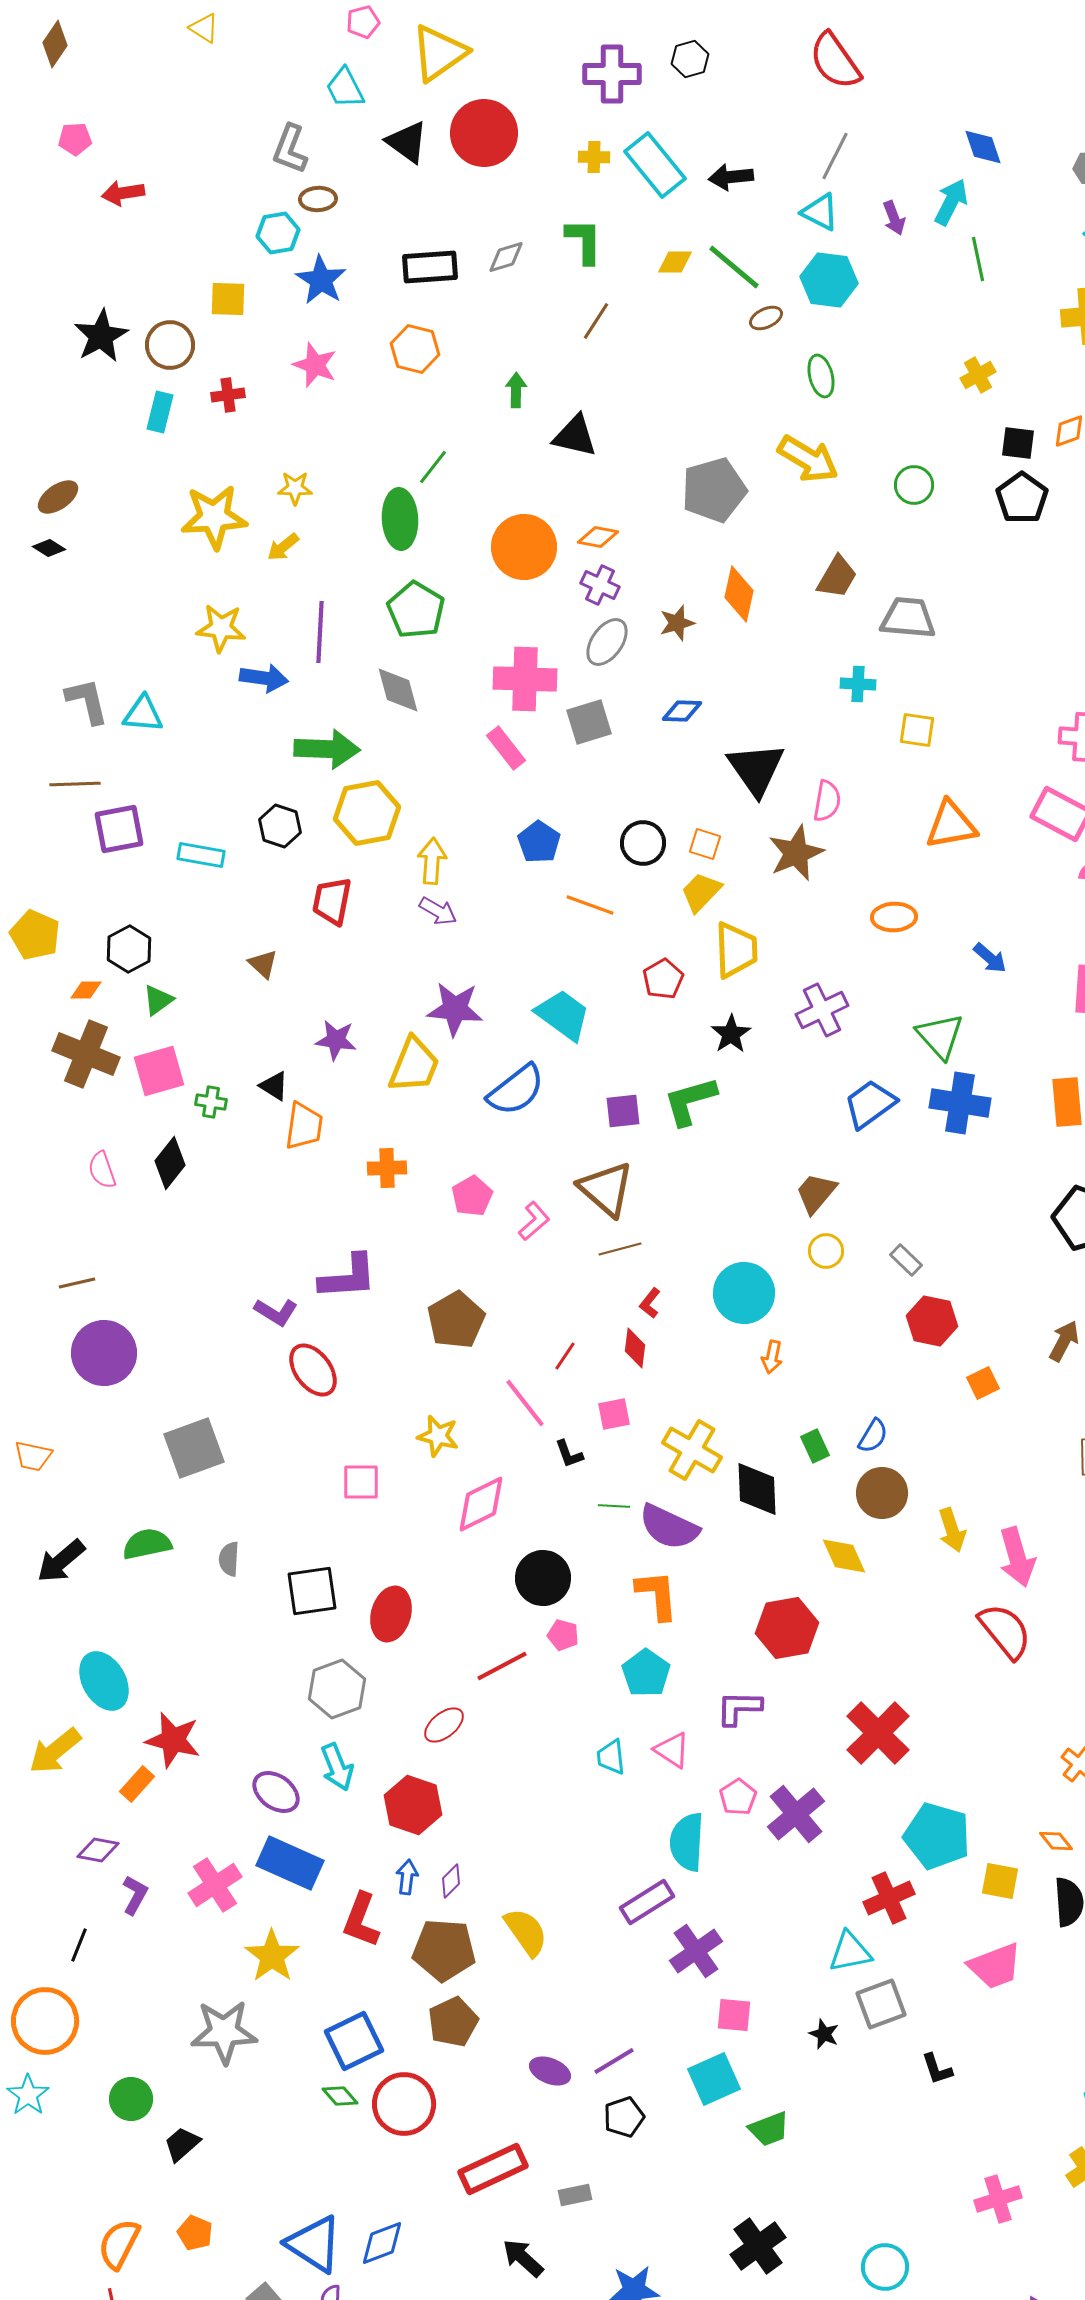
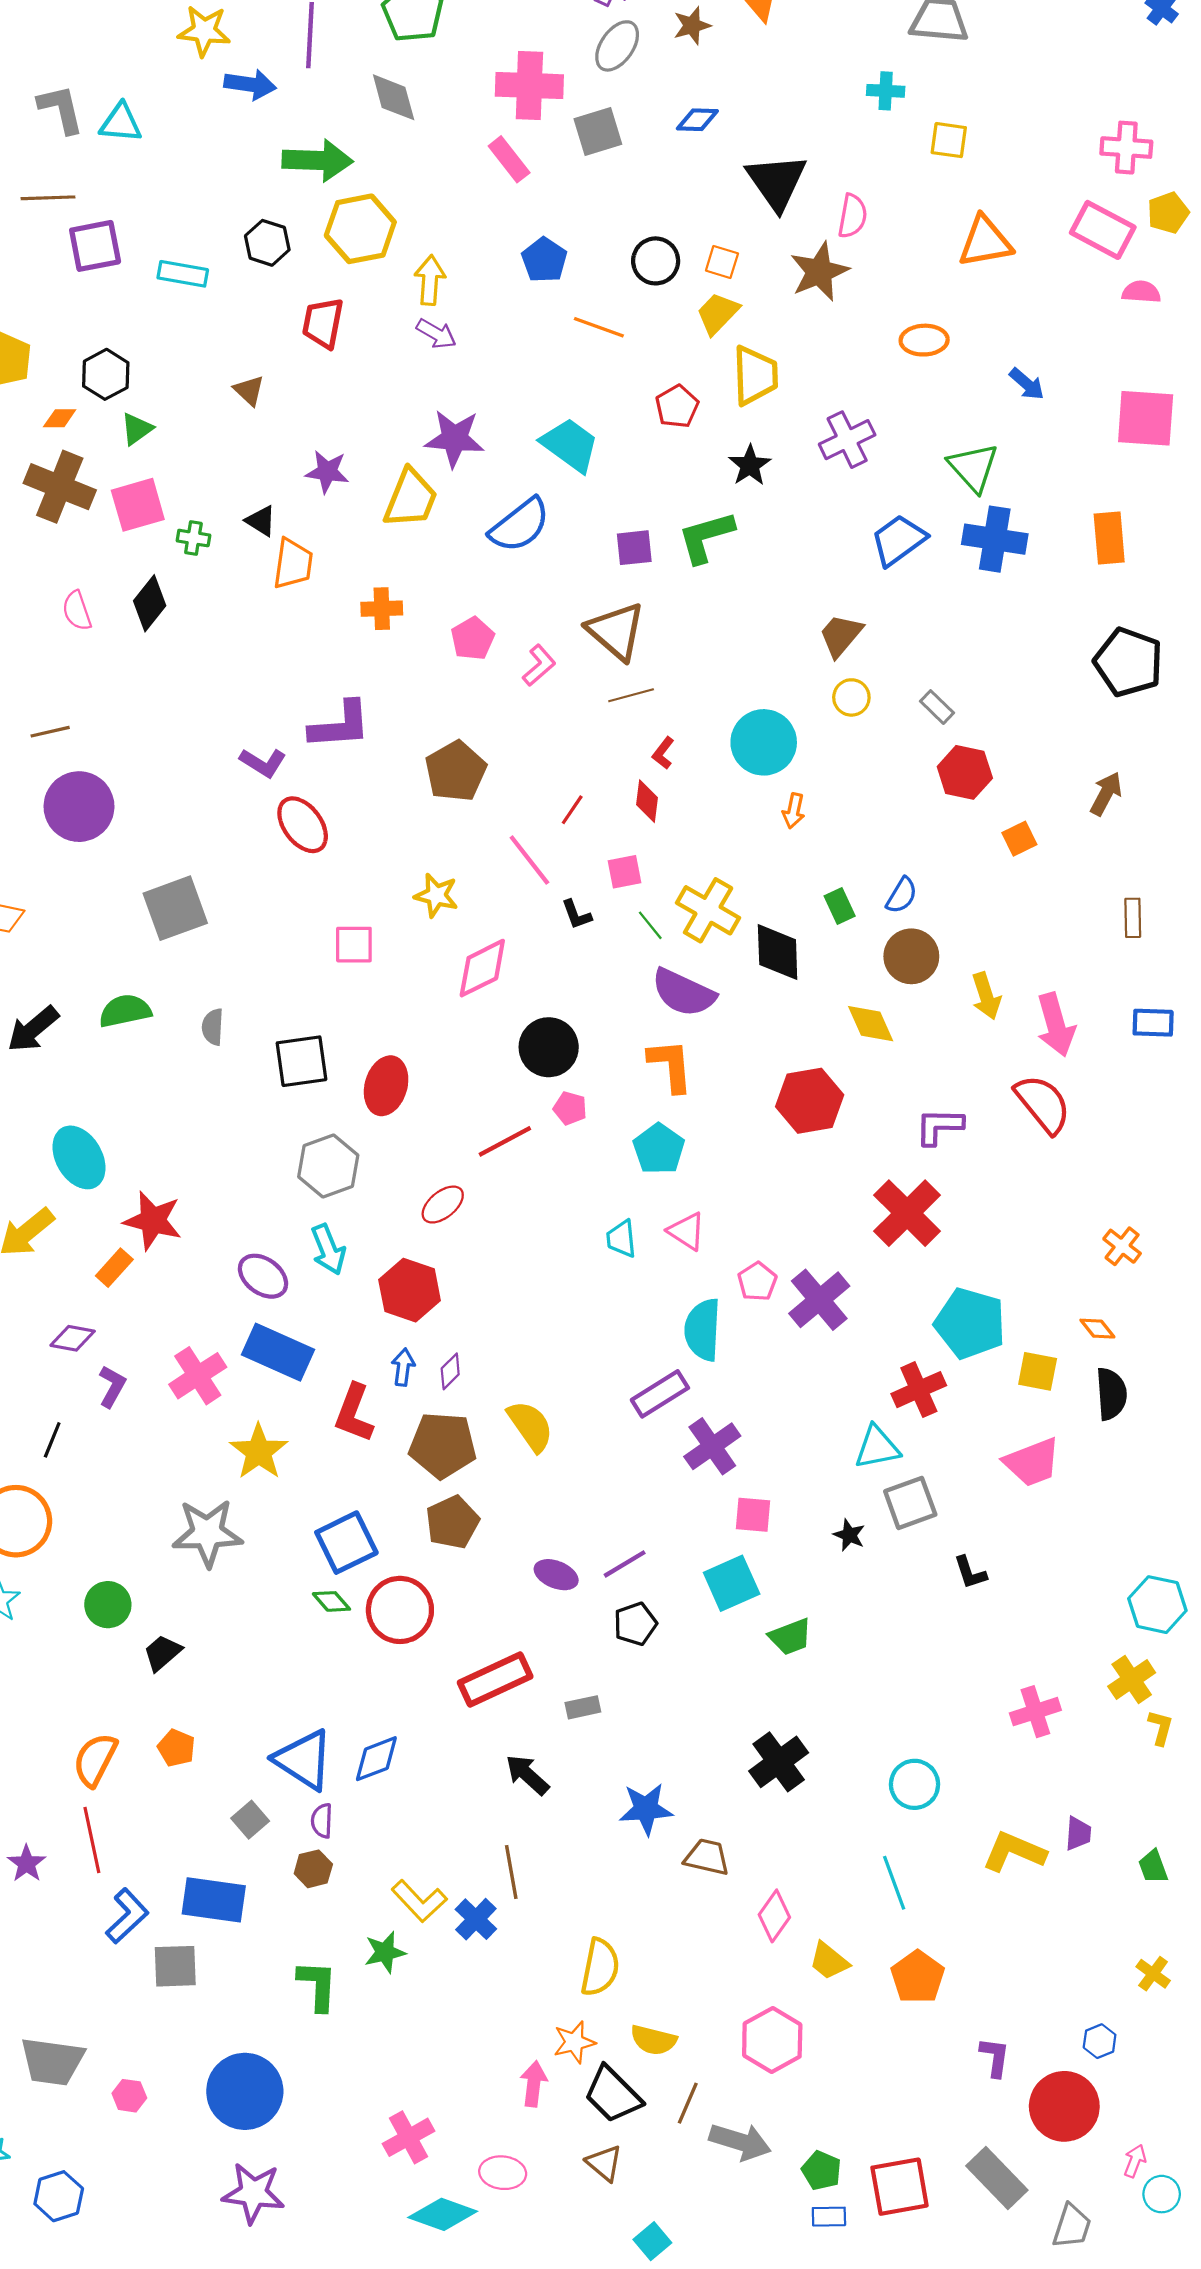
green line: (614, 1506) -> (650, 925), moved, turned 48
purple L-shape: (739, 1708) -> (939, 1126), moved

